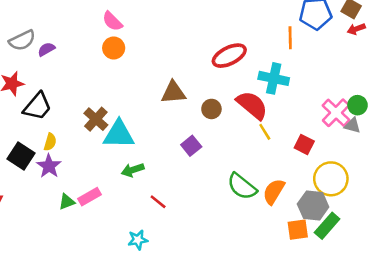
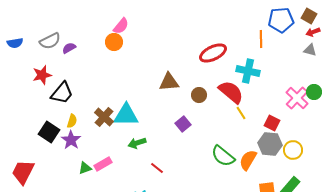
pink semicircle: (112, 21) -> (121, 26), turned -96
orange circle: (114, 48) -> (114, 42), moved
brown cross: (96, 119) -> (104, 117), moved
gray triangle: (352, 125) -> (310, 50), moved
yellow circle: (331, 179) -> (293, 150), size x0.7
gray hexagon: (313, 205) -> (270, 144), moved

